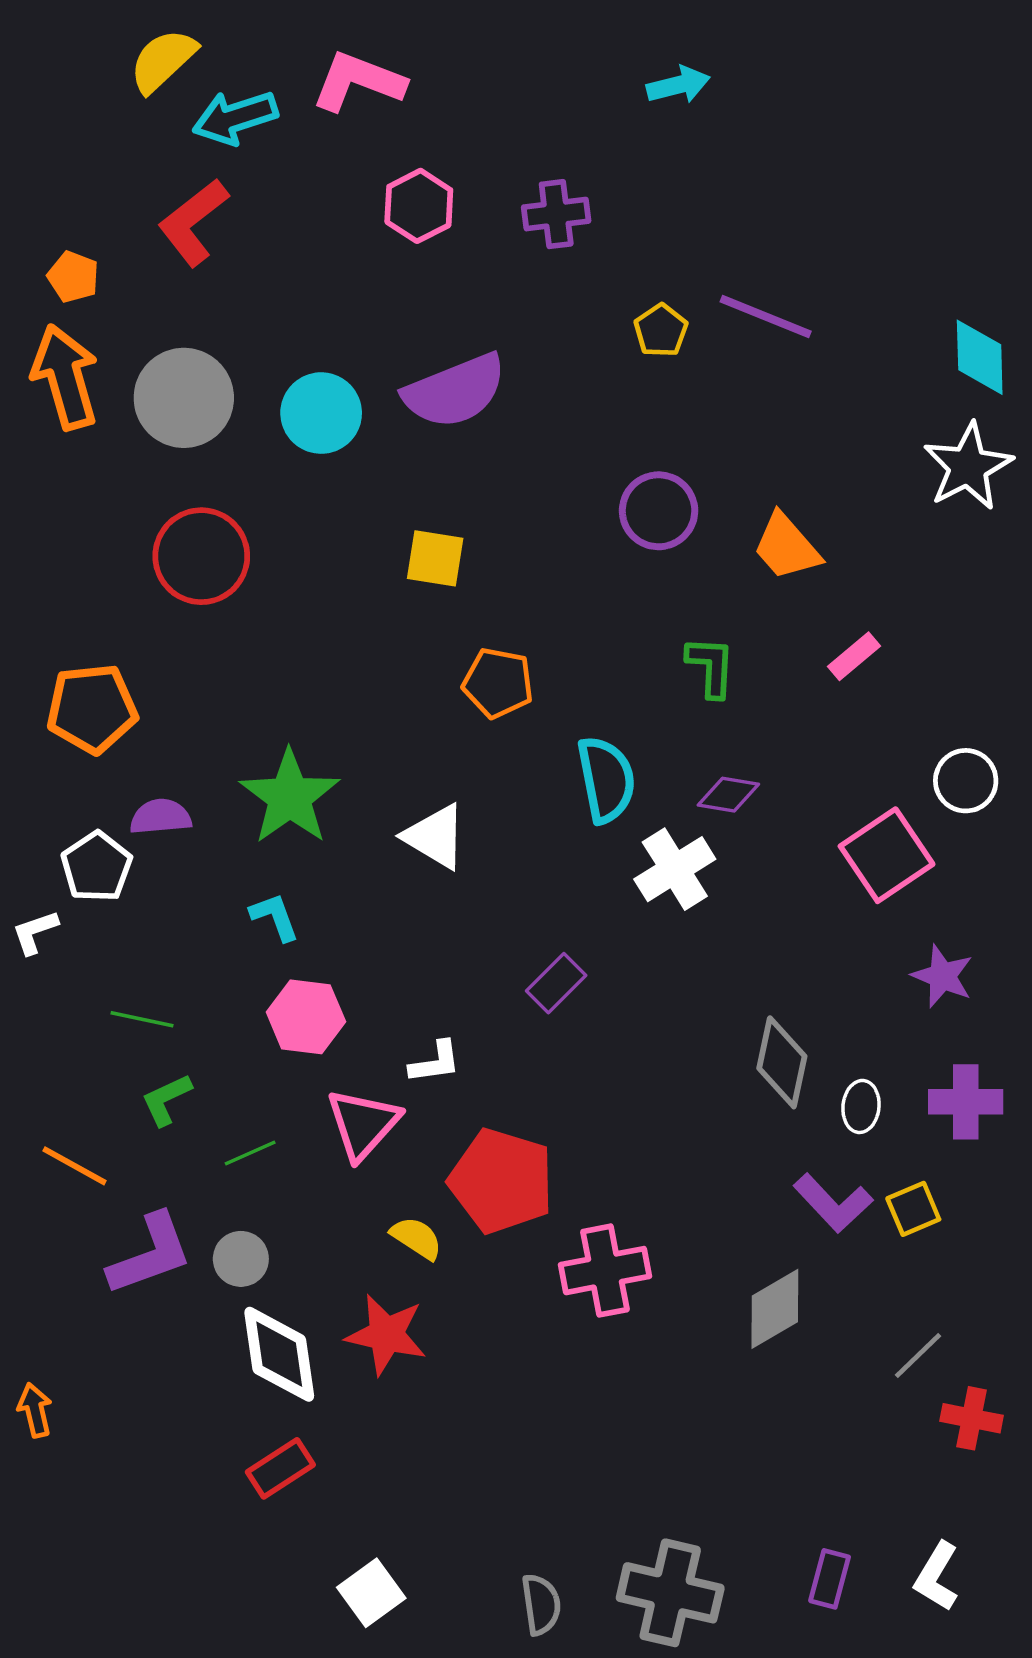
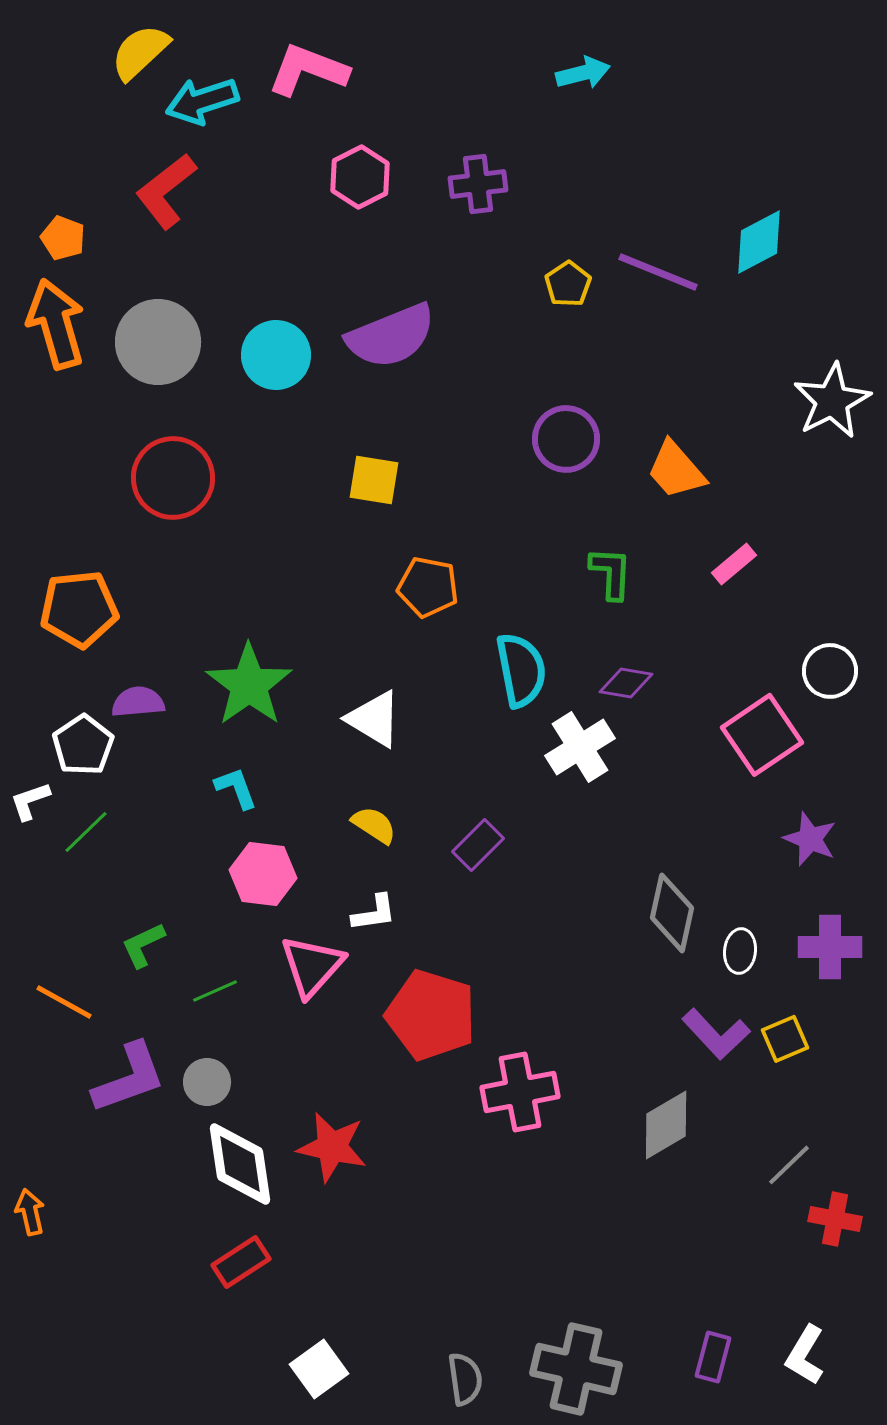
cyan diamond: (980, 357) -> (759, 242), moved, turned 64
green line: (142, 1019) -> (86, 832), moved, turned -56
yellow semicircle: (417, 1238) -> (374, 825), moved

